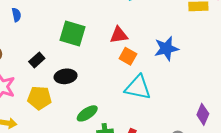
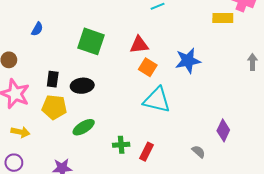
blue semicircle: (16, 15) -> (37, 29), moved, turned 40
black rectangle: (37, 60) -> (53, 79), moved, turned -42
green ellipse: (87, 113) -> (84, 127), moved

